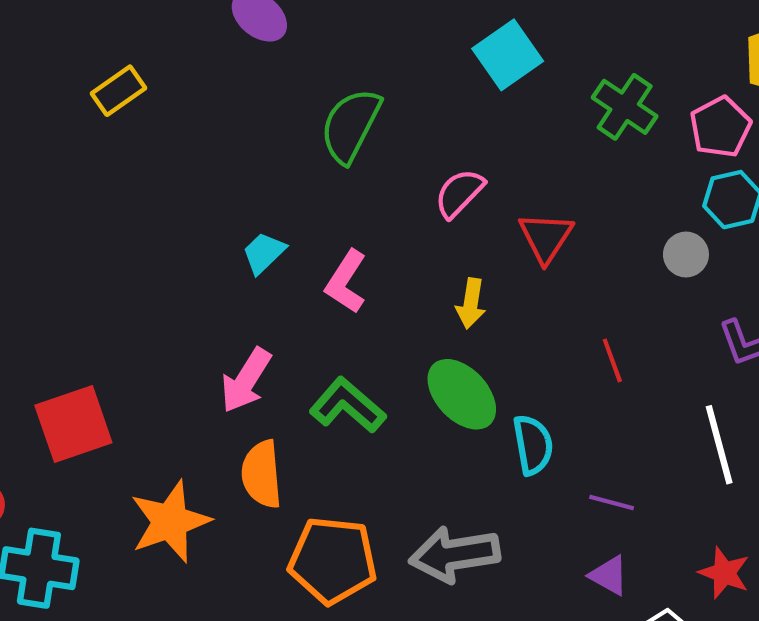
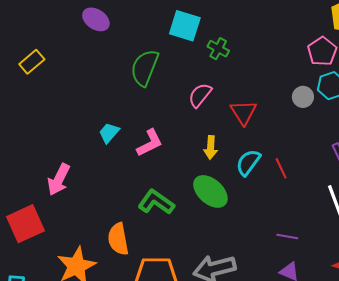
cyan square: (508, 55) -> (185, 26), moved, turned -32
green cross: (625, 107) -> (218, 49), moved, size x0.7
gray circle: (686, 254) -> (303, 97), moved
pink L-shape: (346, 282) -> (150, 143), turned -144
pink arrow: (246, 380) -> (59, 180), moved
cyan semicircle: (533, 445) -> (248, 162), moved, turned -128

